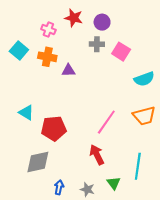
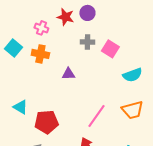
purple circle: (102, 22) -> (87, 13), moved
purple triangle: (68, 71) -> (68, 74), moved

